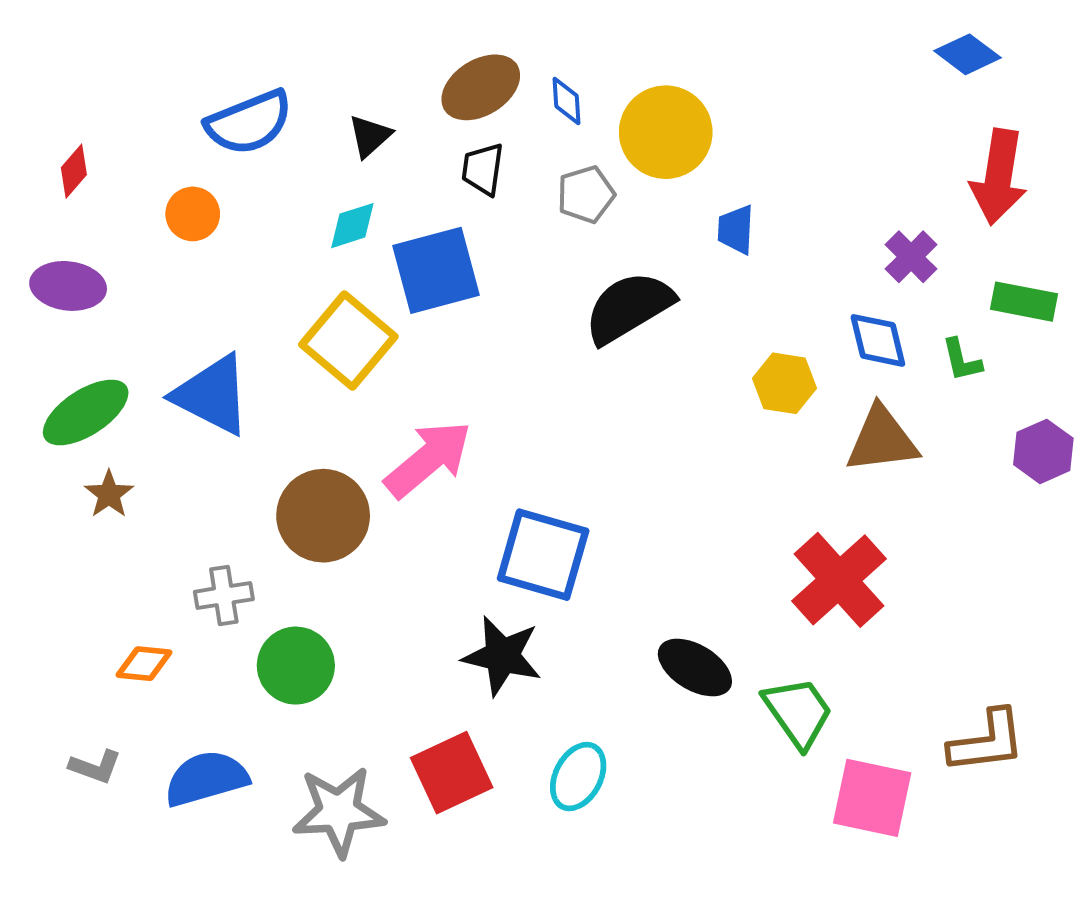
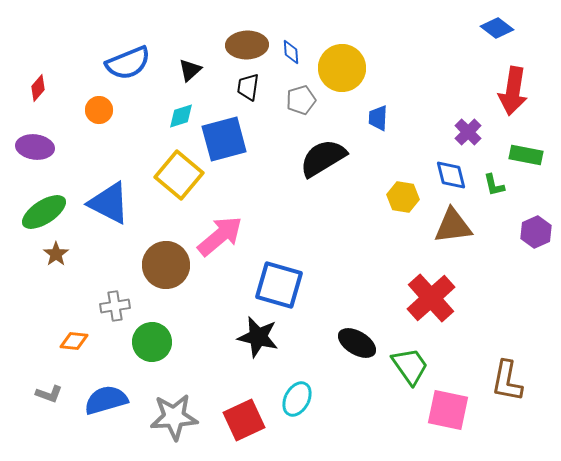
brown ellipse: (481, 87) -> (247, 45), turned 30
brown L-shape: (987, 741) -> (507, 381), turned 108
red square: (452, 773) -> (244, 420), moved

